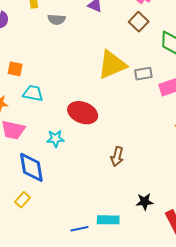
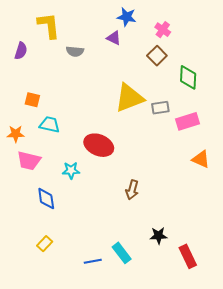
blue diamond: (31, 167) -> (46, 199), size x0.7
yellow rectangle: (22, 200) -> (45, 244), moved
cyan rectangle: (108, 220) -> (122, 253), turned 50

